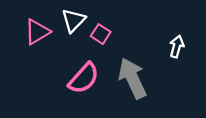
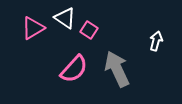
white triangle: (73, 20) -> (65, 18), turned -40

